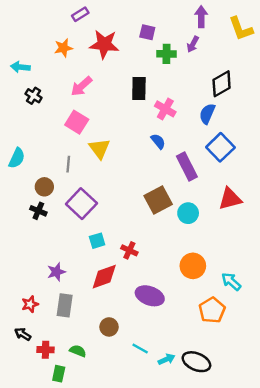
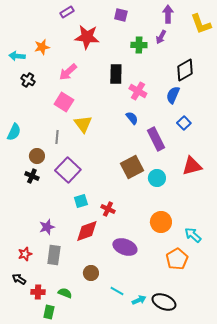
purple square: (147, 32) -> (121, 15), moved
orange star: (63, 48) -> (42, 47), moved
blue square: (220, 147) -> (184, 123), size x0.6

